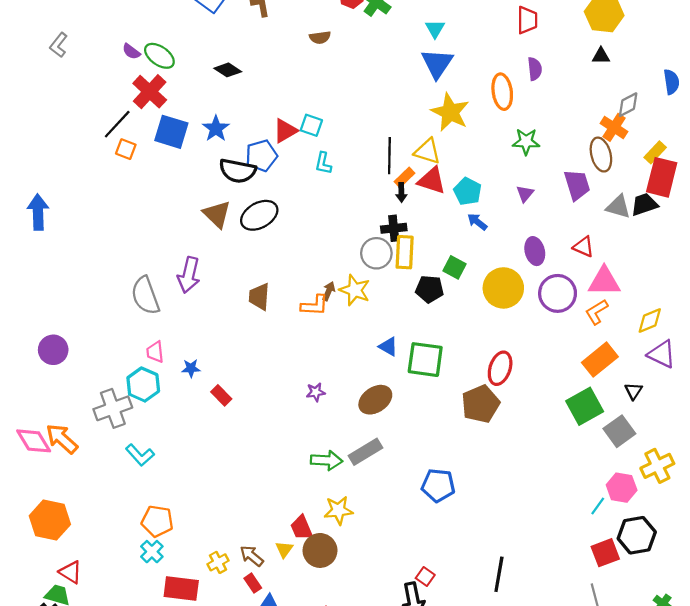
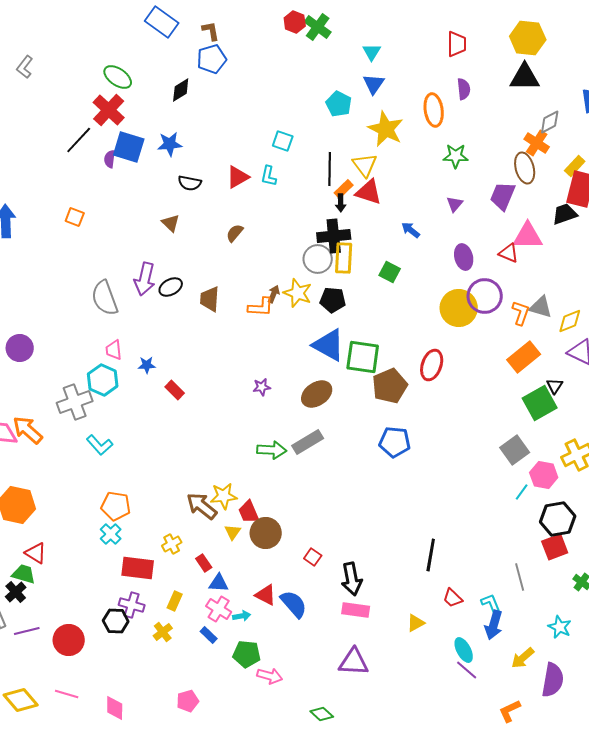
brown semicircle: (320, 37) -> (235, 233), moved, turned 138
purple semicircle: (131, 52) -> (110, 159), moved, turned 60
black triangle: (601, 56) -> (525, 77), size x1.8
blue triangle: (437, 63) -> (374, 84), size x0.7
black diamond: (228, 70) -> (181, 90), turned -65
cyan square: (311, 125) -> (283, 141), moved
blue star: (216, 129) -> (170, 144), turned 30
red triangle: (285, 131) -> (238, 177), moved
orange square: (126, 149) -> (75, 217), moved
yellow triangle: (427, 151) -> (365, 165), turned 36
blue pentagon: (261, 156) -> (212, 59), moved
black semicircle: (238, 171) -> (190, 183), size x0.7
purple trapezoid: (577, 185) -> (503, 196), turned -140
cyan pentagon: (468, 191) -> (339, 104), moved
gray triangle: (618, 207) -> (541, 307), moved
brown triangle: (217, 214) -> (171, 223), size x0.7
black ellipse: (259, 215) -> (171, 287), moved, size x0.7
black cross: (394, 228) -> (334, 236), size x1.4
pink triangle: (604, 281) -> (528, 236), moved
yellow circle: (503, 288) -> (459, 308), moved
black pentagon: (430, 289) -> (333, 300), moved
orange L-shape: (597, 312) -> (521, 313), turned 140
blue triangle: (388, 347) -> (329, 345), size x1.8
brown pentagon: (481, 404) -> (390, 386), moved
green square: (585, 406) -> (540, 403), moved
gray square: (619, 431) -> (515, 450), moved
blue pentagon: (438, 485) -> (395, 442), moved
yellow star: (338, 510) -> (224, 496), moved
red square: (605, 553) -> (555, 547), moved
brown arrow: (252, 556) -> (202, 506), moved, size x1.4
red square: (425, 576) -> (313, 557), moved

